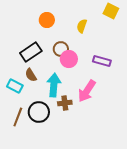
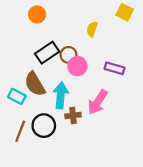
orange circle: (47, 20) -> (37, 14), moved
black rectangle: (31, 52) -> (47, 53), moved
brown semicircle: (31, 75) -> (35, 84), size x1.6

